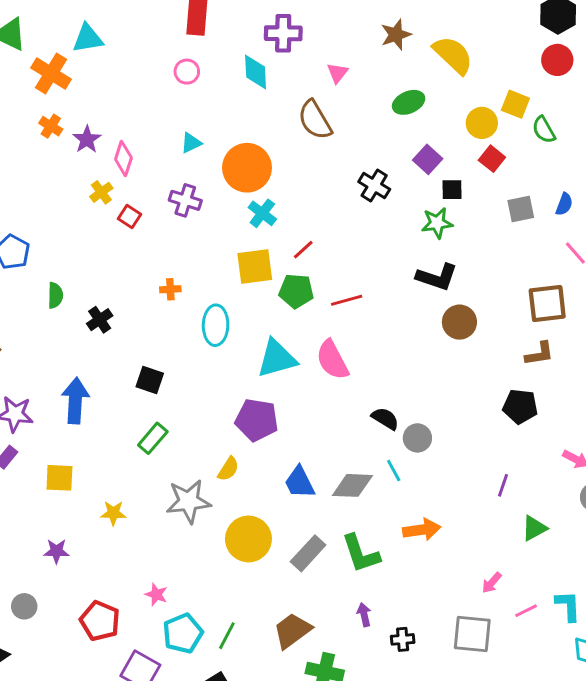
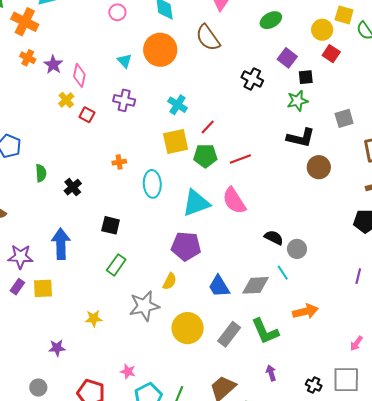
cyan triangle: (191, 143) -> (125, 61), turned -42
orange circle: (247, 168) -> (160, 50), moved
gray square: (521, 209) -> (344, 118), moved
yellow square: (59, 478) -> (43, 288), moved
black cross: (403, 639) -> (314, 385), moved, turned 35

